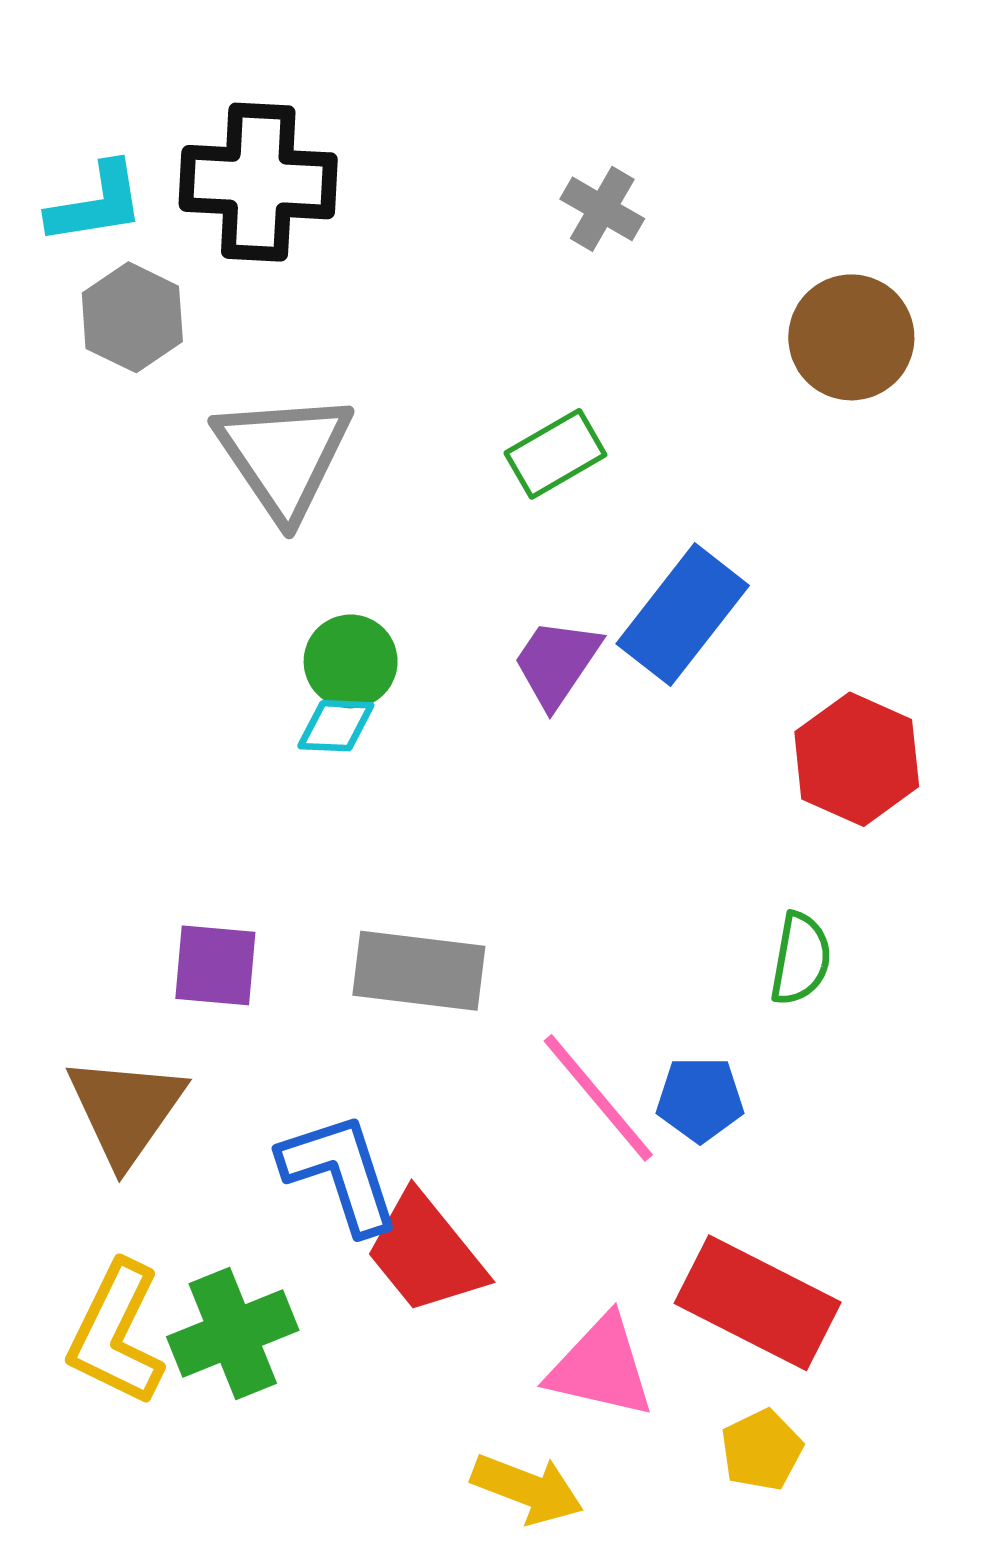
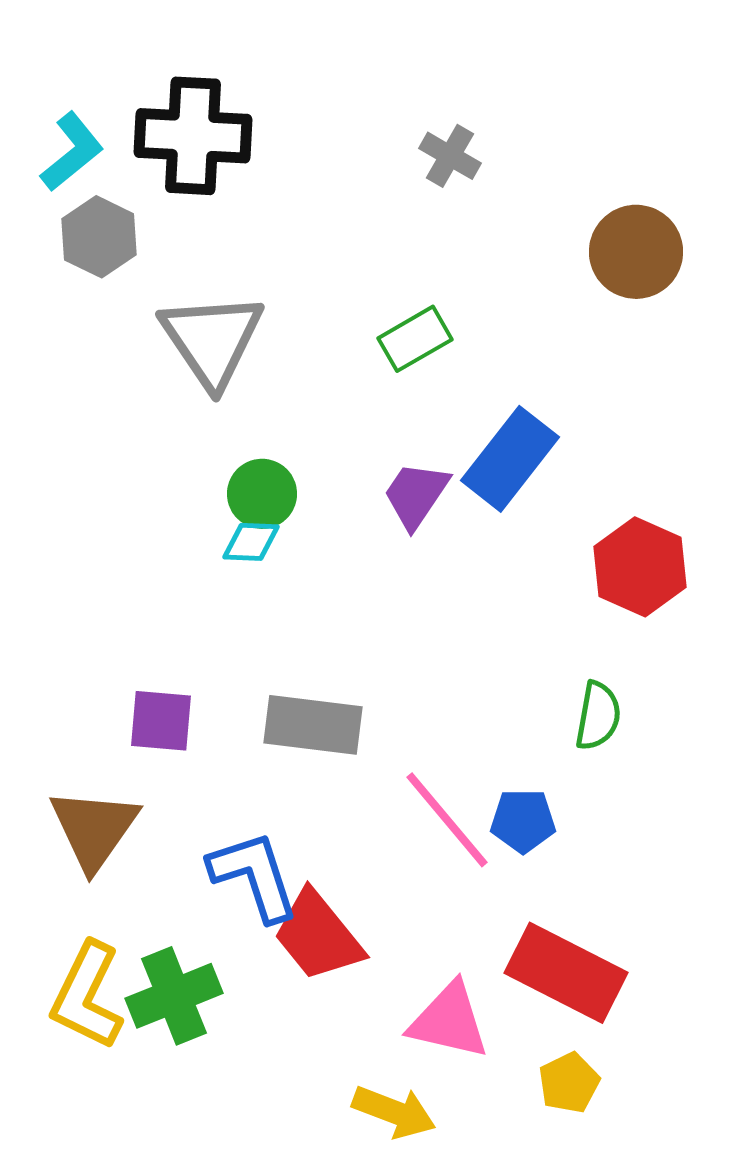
cyan L-shape: (96, 204) -> (72, 152), turned -30

